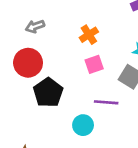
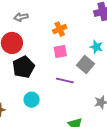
cyan circle: (83, 125) -> (32, 100), moved

